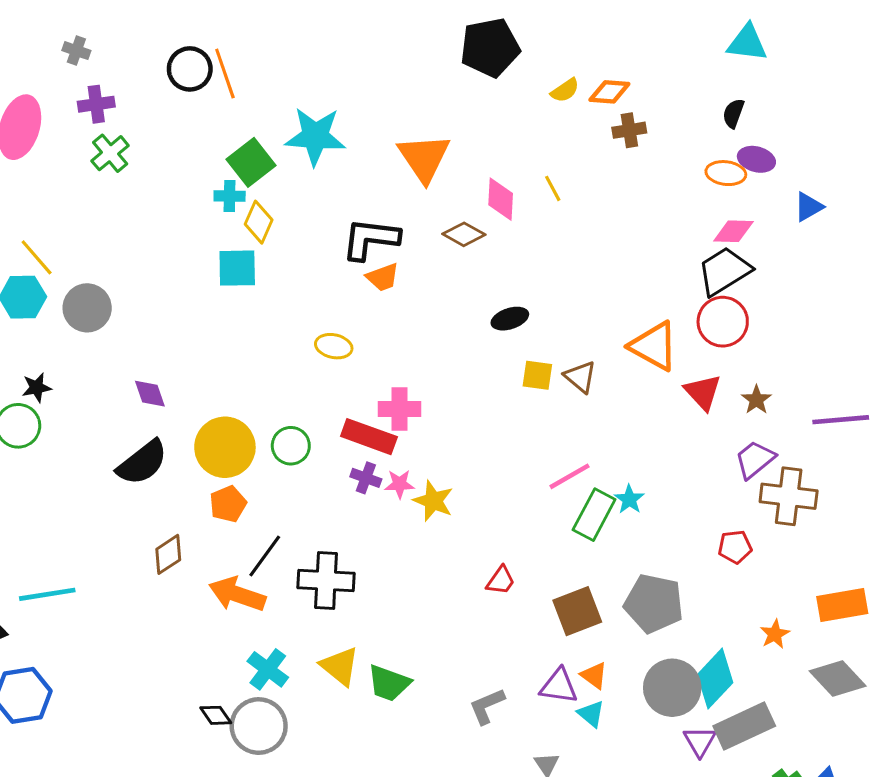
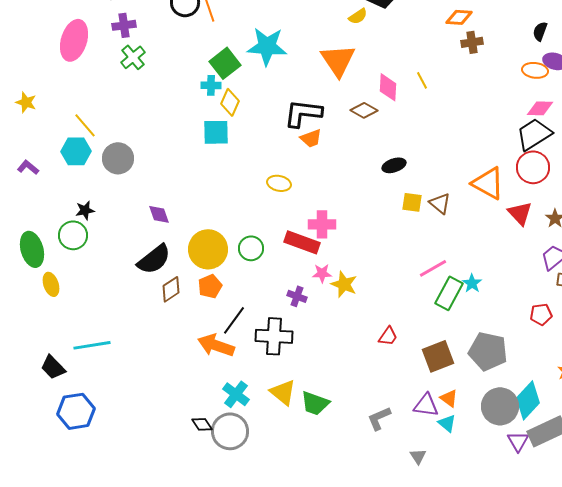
yellow semicircle: (565, 90) -> (358, 16), moved
purple cross: (366, 478) -> (297, 296), moved
brown diamond: (168, 554) -> (171, 289), moved

